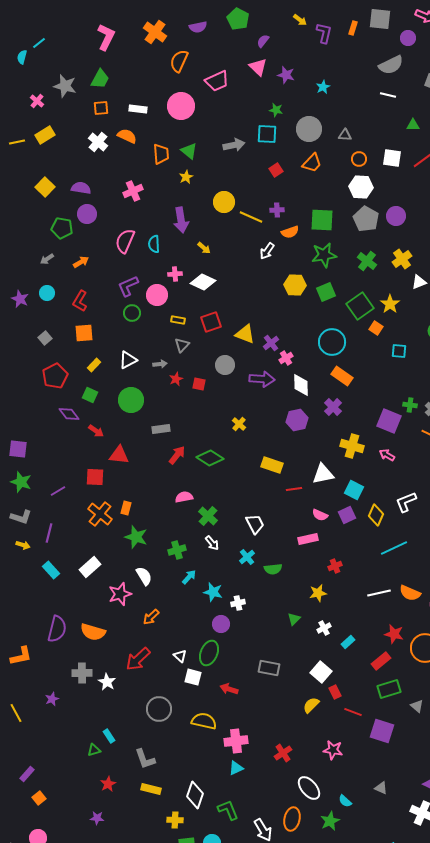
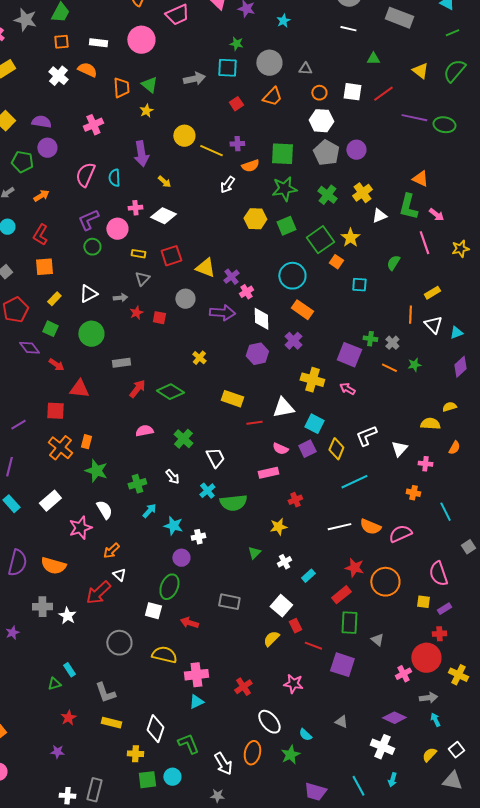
green cross: (208, 516) -> (183, 439), moved
green semicircle: (273, 569) -> (233, 503), size x1.5
white triangle: (180, 656) -> (119, 575), moved
green rectangle: (389, 689) -> (349, 623), turned -70

